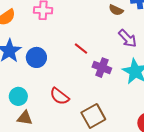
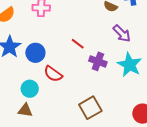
cyan circle: (18, 96) -> (30, 89), moved
red semicircle: (60, 96) -> (53, 74), moved

